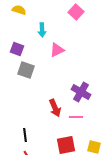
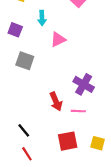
purple square: (17, 49) -> (15, 30), moved
black line: (25, 135) -> (24, 130), turned -32

